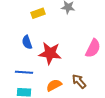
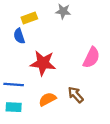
blue semicircle: (27, 42) -> (19, 36), moved

